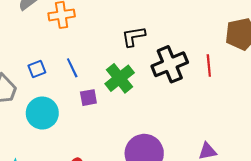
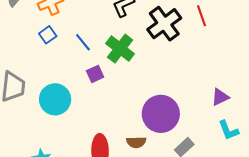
blue line: (72, 68) -> (83, 42), moved
blue square: (37, 69) -> (48, 35), moved

